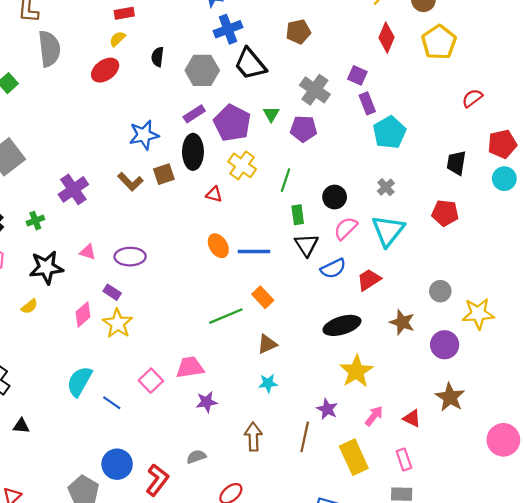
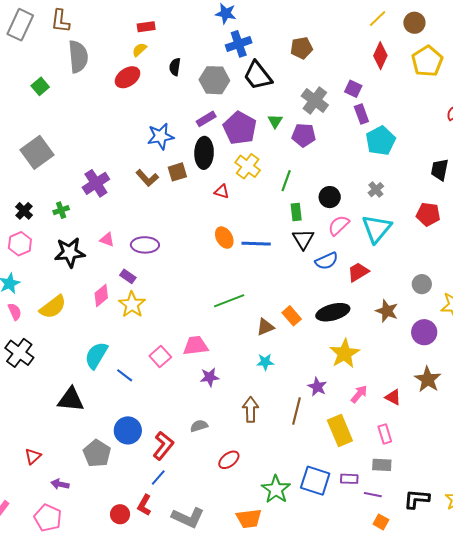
orange rectangle: (263, 297) -> (292, 316), moved
yellow semicircle: (29, 306) -> (53, 307), moved, size x1.8
black triangle: (21, 426) -> (71, 400), moved, size x1.8

